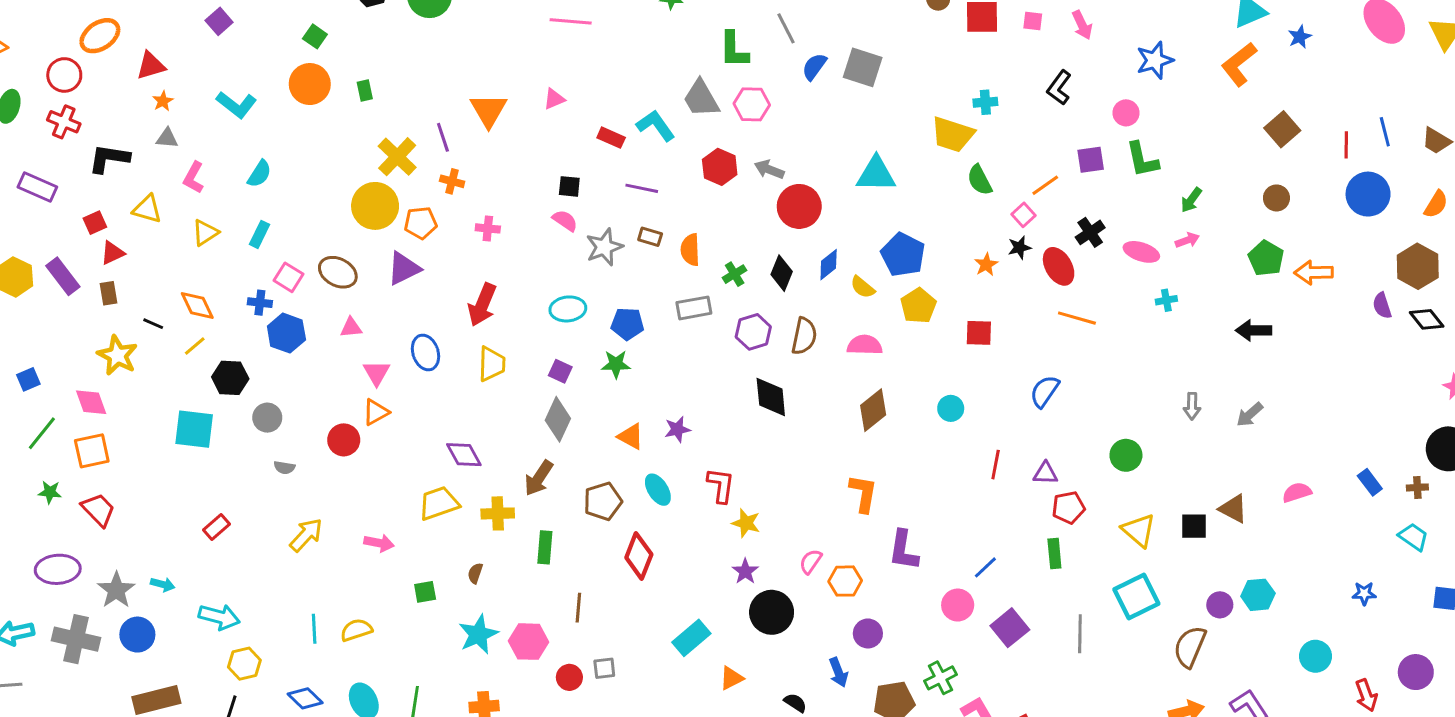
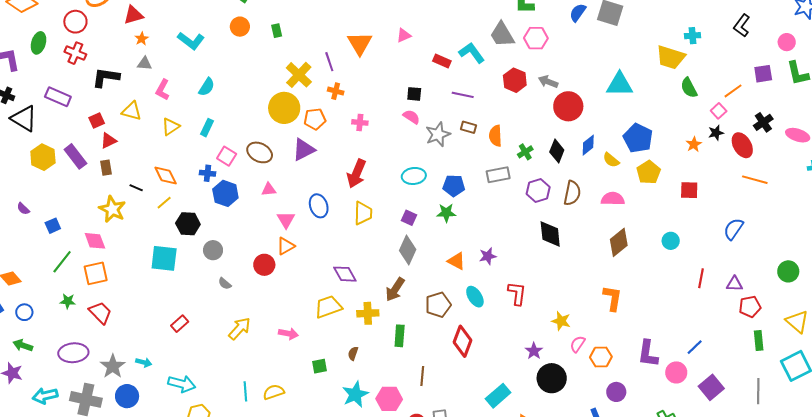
orange circle: (310, 84) -> (240, 27), size x0.7
gray semicircle: (284, 468) -> (225, 284), turned 32
yellow star: (746, 523) -> (561, 321), moved
purple L-shape: (903, 550) -> (648, 354), moved
green rectangle: (1054, 554) -> (759, 341), moved

